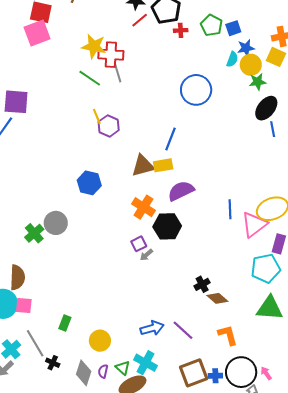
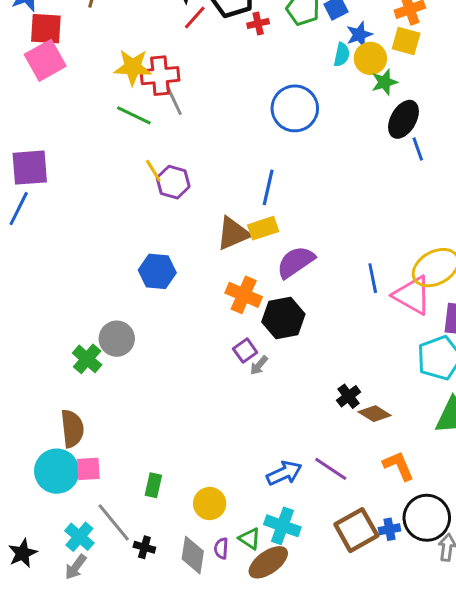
pink triangle: (254, 225) -> (412, 295), turned -44

